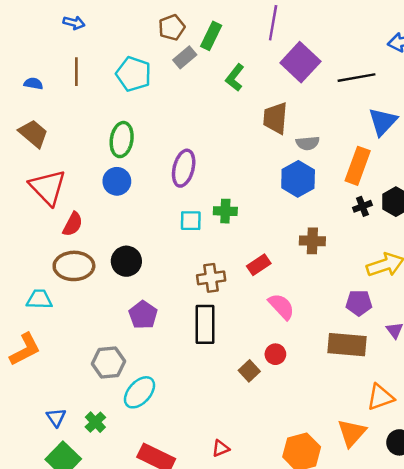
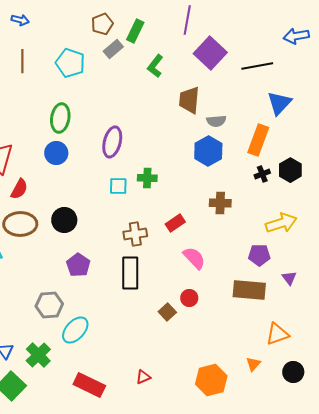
green cross: (95, 422) -> (38, 355), size x1.4
orange triangle: (352, 433) -> (253, 364), size x0.6

